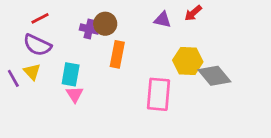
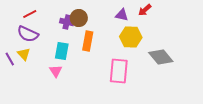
yellow hexagon: (188, 61) -> (131, 37), moved
cyan rectangle: (71, 74) -> (62, 51), moved

